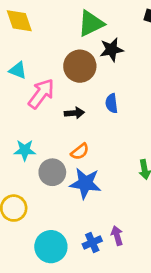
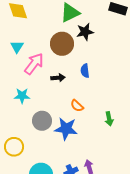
cyan triangle: (18, 70) -> (17, 47), turned 40
cyan star: (25, 150) -> (22, 96), moved
orange semicircle: (80, 152) -> (77, 106), moved, turned 80

